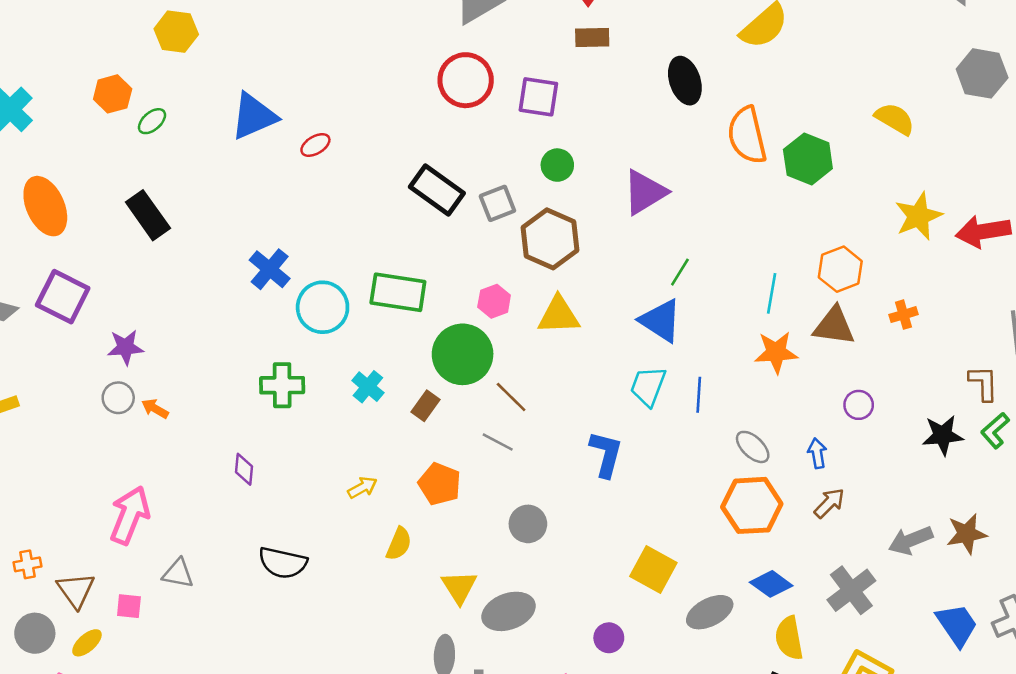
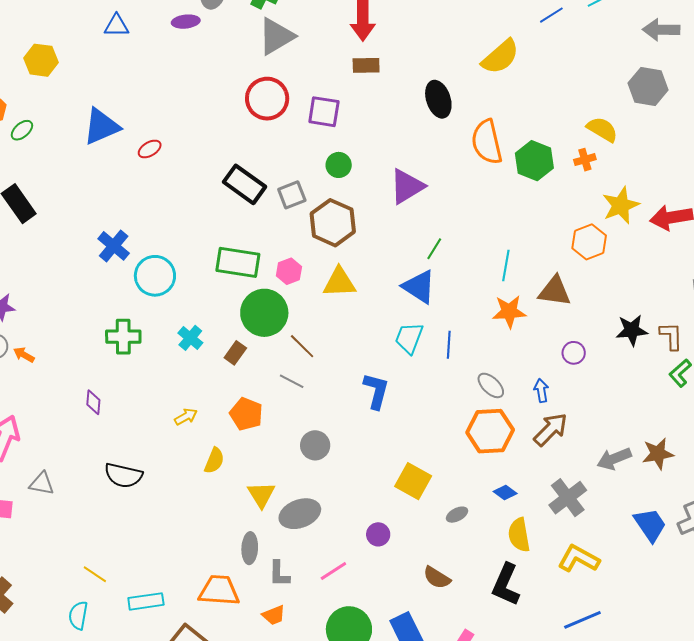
gray hexagon: (982, 73) -> (648, 87), moved
orange hexagon: (840, 269) -> (589, 242), moved
green rectangle: (398, 292) -> (238, 262), moved
orange cross: (903, 315) -> (585, 160), moved
black star: (943, 435) -> (632, 330), moved
brown arrow: (829, 503) -> (551, 429), size x1.4
blue diamond: (771, 584) -> (505, 493), size x0.7
gray ellipse: (710, 612) -> (457, 515), size x0.6

